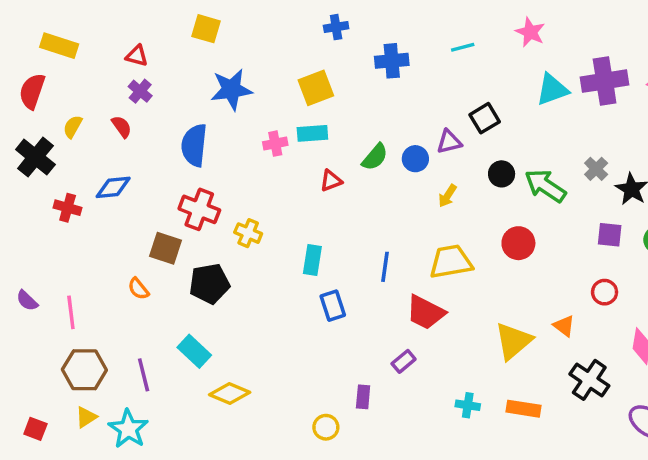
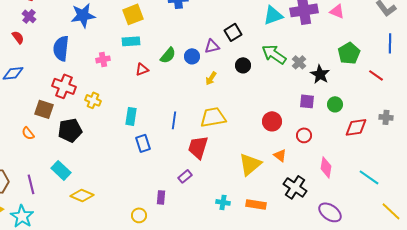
pink cross: (275, 144) -> (103, 59), moved
green arrow: (545, 186) -> (274, 54), moved
red circle: (518, 243) -> (272, 121), moved
red trapezoid: (426, 312) -> (198, 147), turned 80

